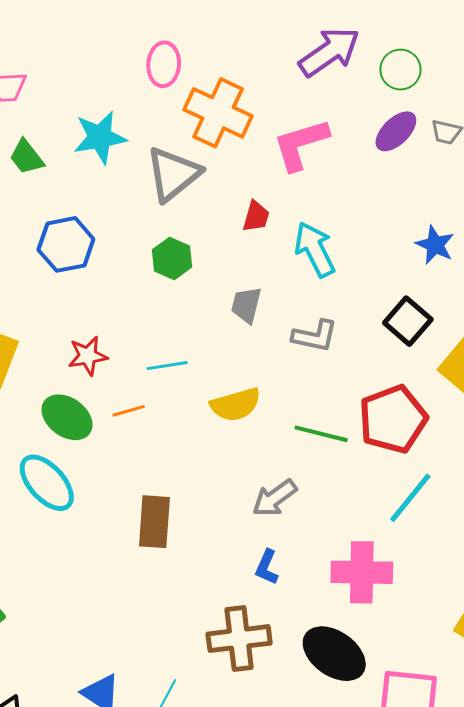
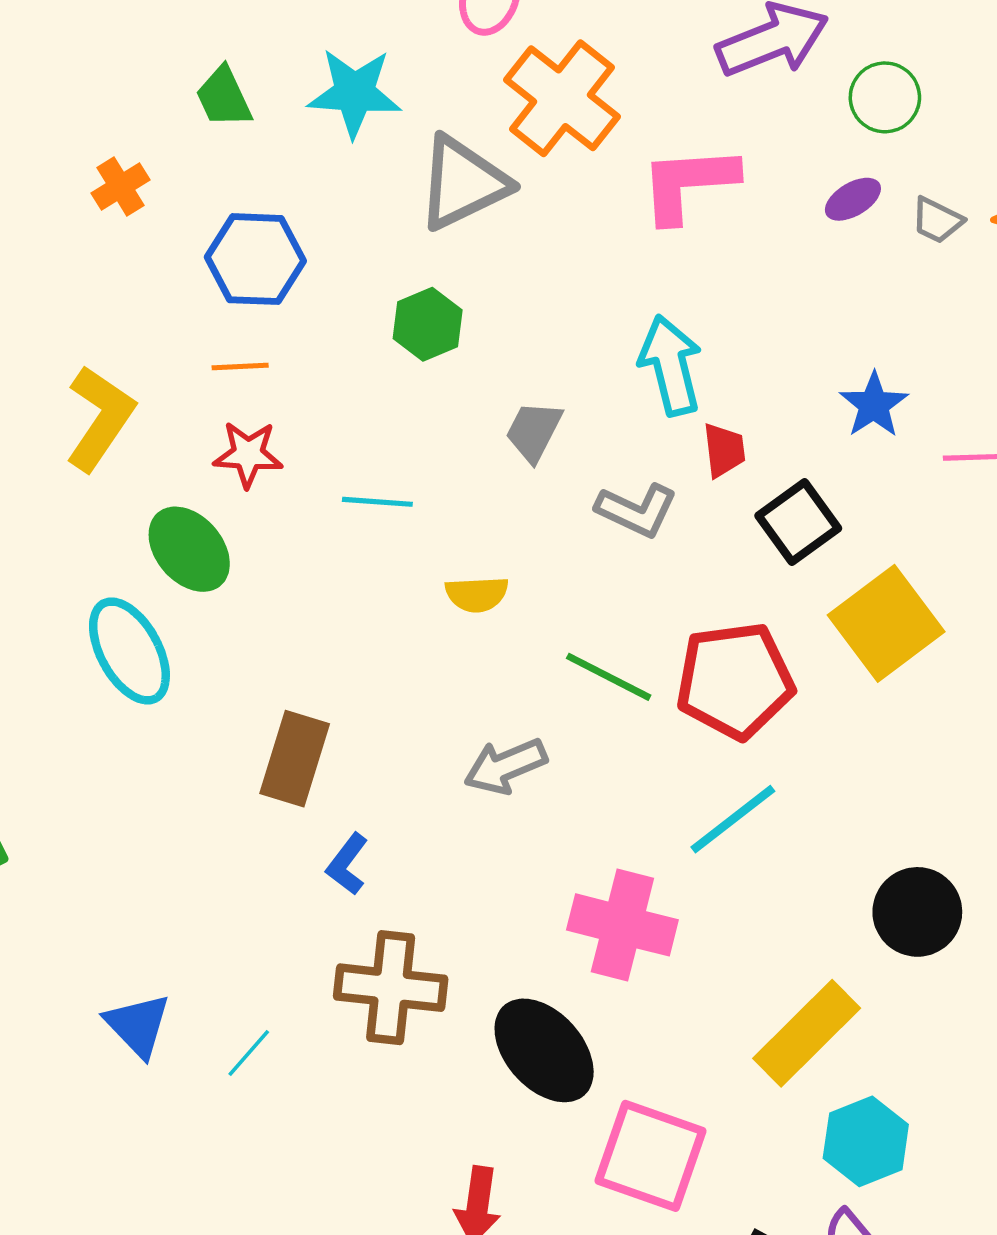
purple ellipse: (396, 131) -> (853, 199), size x0.7
red trapezoid: (256, 216) -> (724, 450), moved, turned -36
yellow semicircle: (236, 405) -> (477, 594), size x0.7
orange line: (129, 411) -> (240, 366), moved
blue L-shape: (267, 567) -> (347, 864), moved

